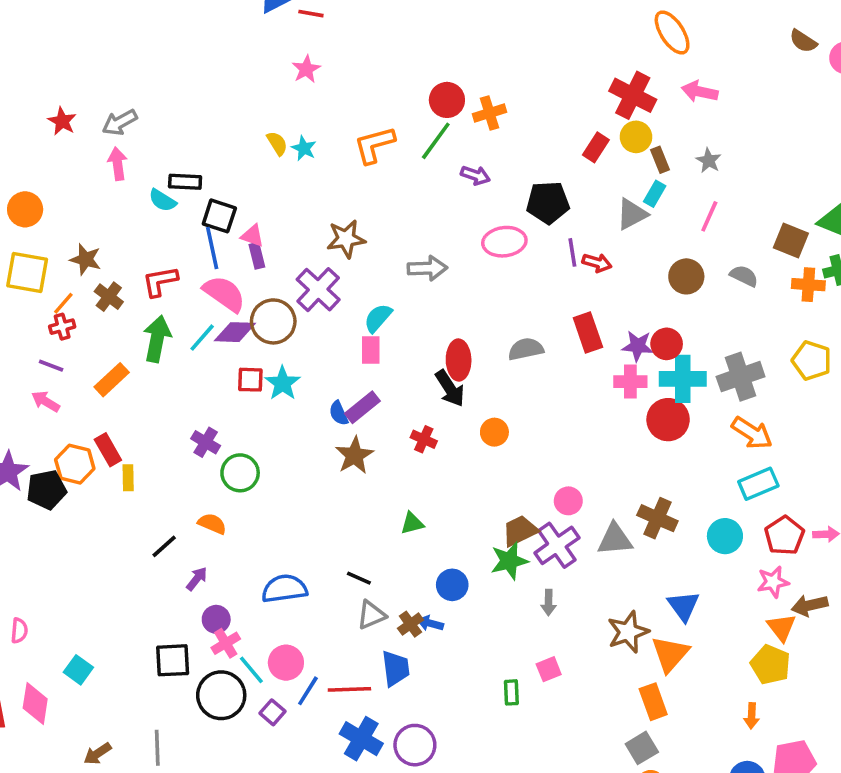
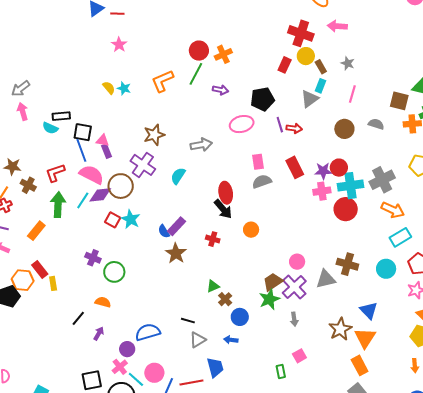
pink rectangle: (371, 350) -> (258, 162), moved
red square: (250, 380) -> (113, 220), turned 35
purple circle: (216, 619) -> (127, 349), moved
brown cross: (410, 624) -> (225, 299), moved

